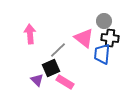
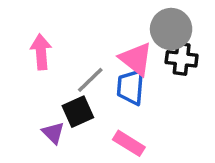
gray circle: (104, 21) -> (171, 29), size x1.5
blue trapezoid: (102, 54) -> (131, 87), moved
pink rectangle: (65, 82) -> (129, 143), moved

